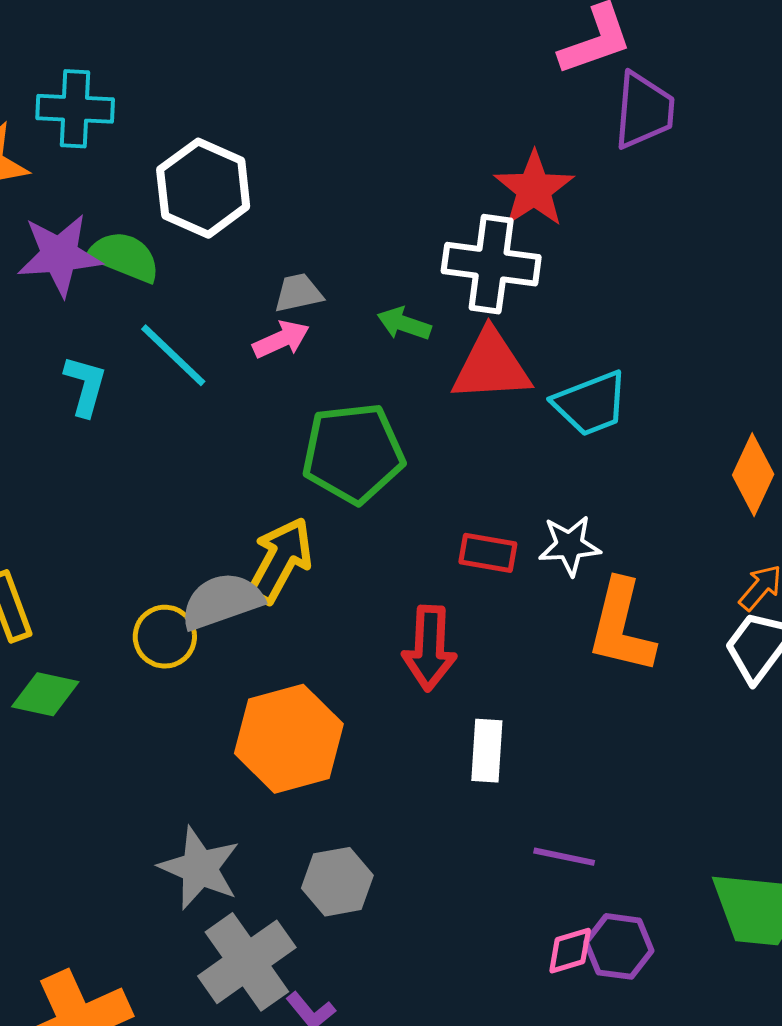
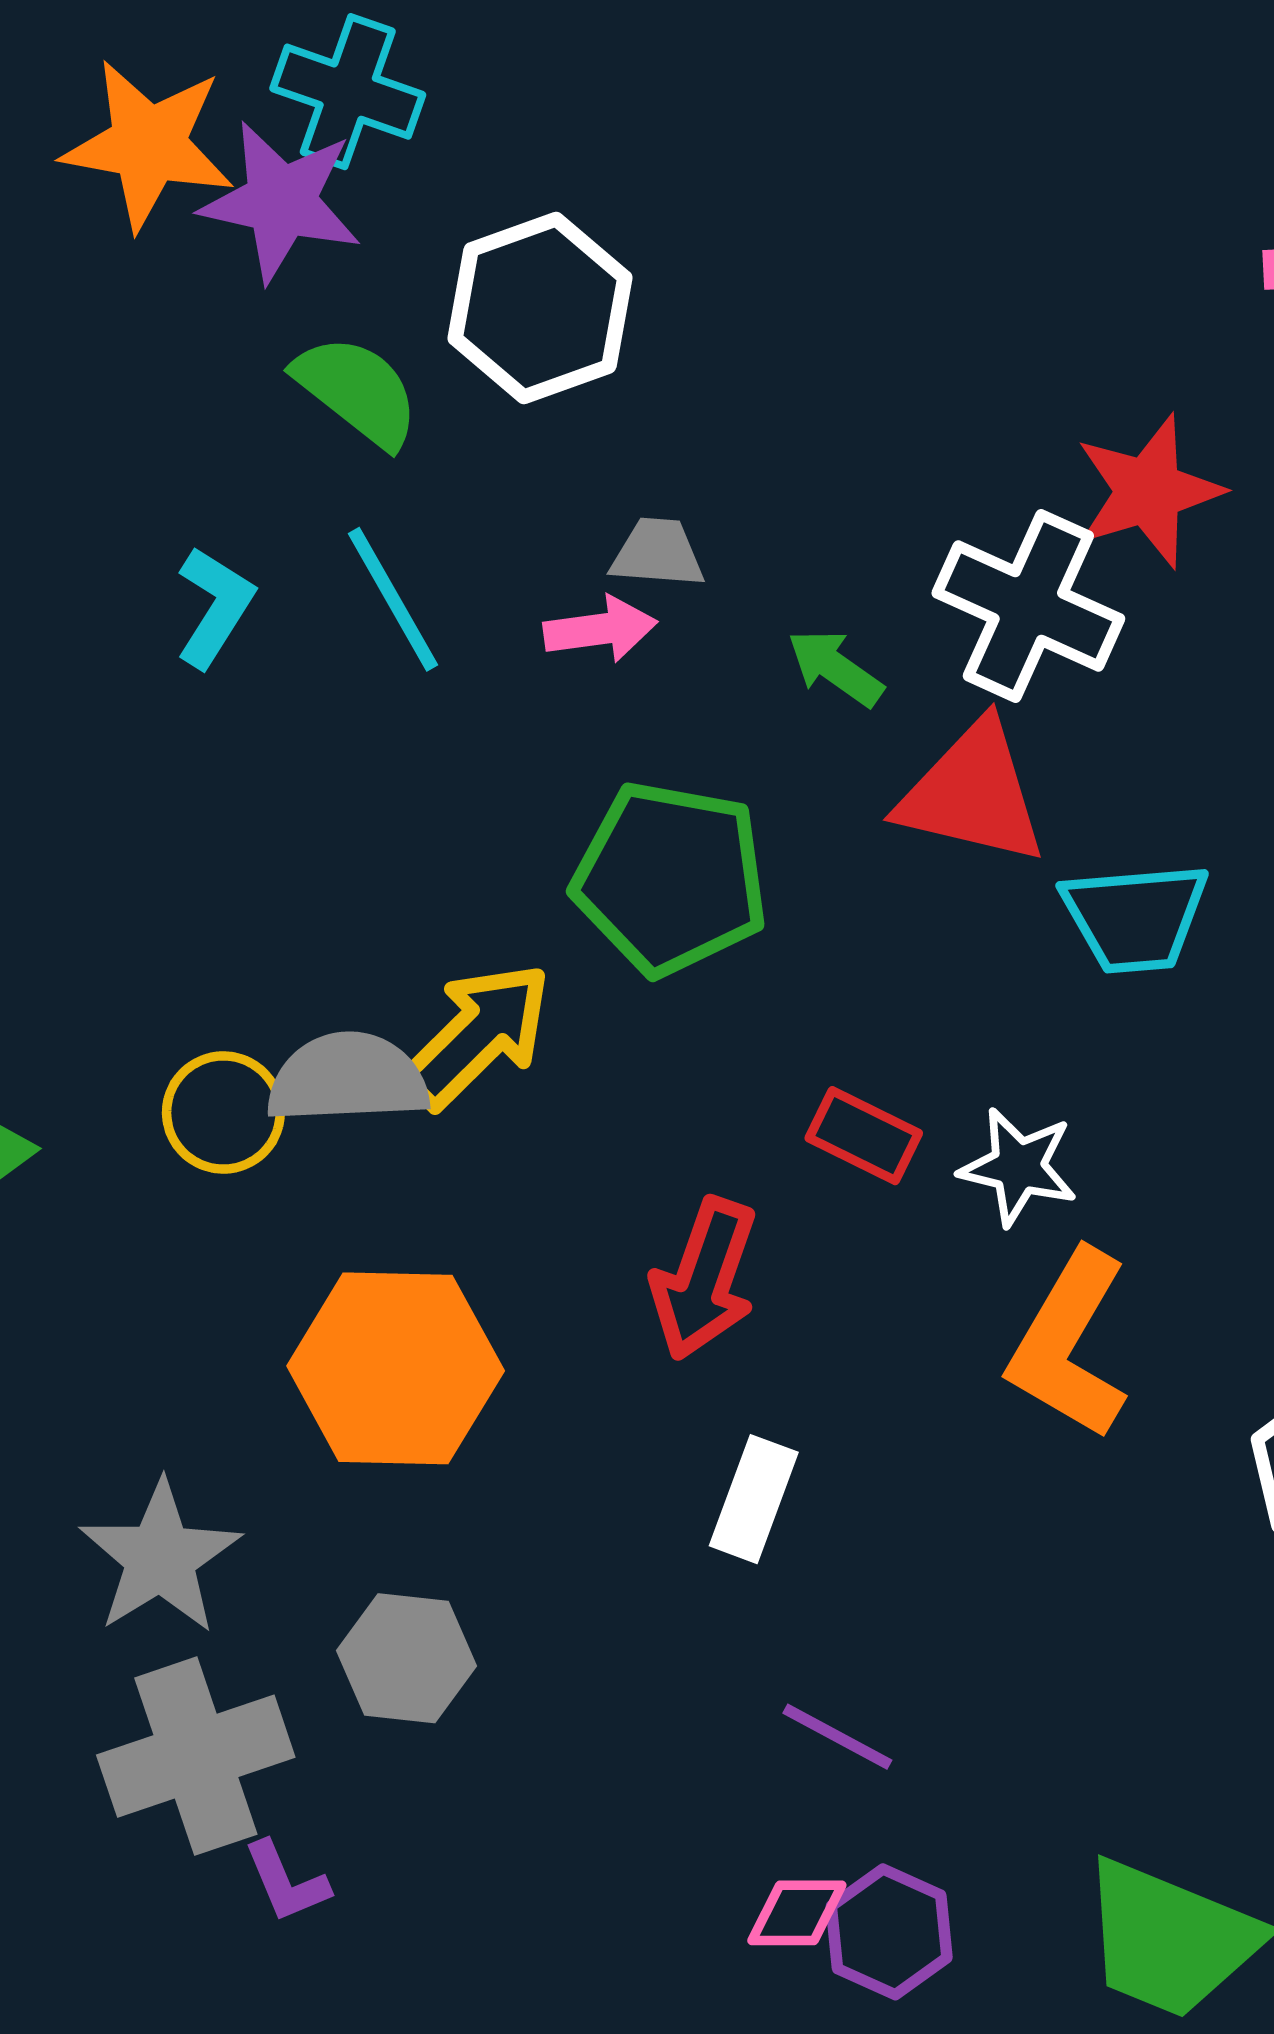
purple star: (60, 255) -> (281, 201), moved

